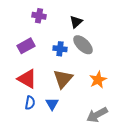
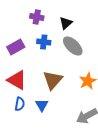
purple cross: (39, 16) -> (37, 17), moved
blue cross: (60, 49) -> (44, 42), moved

